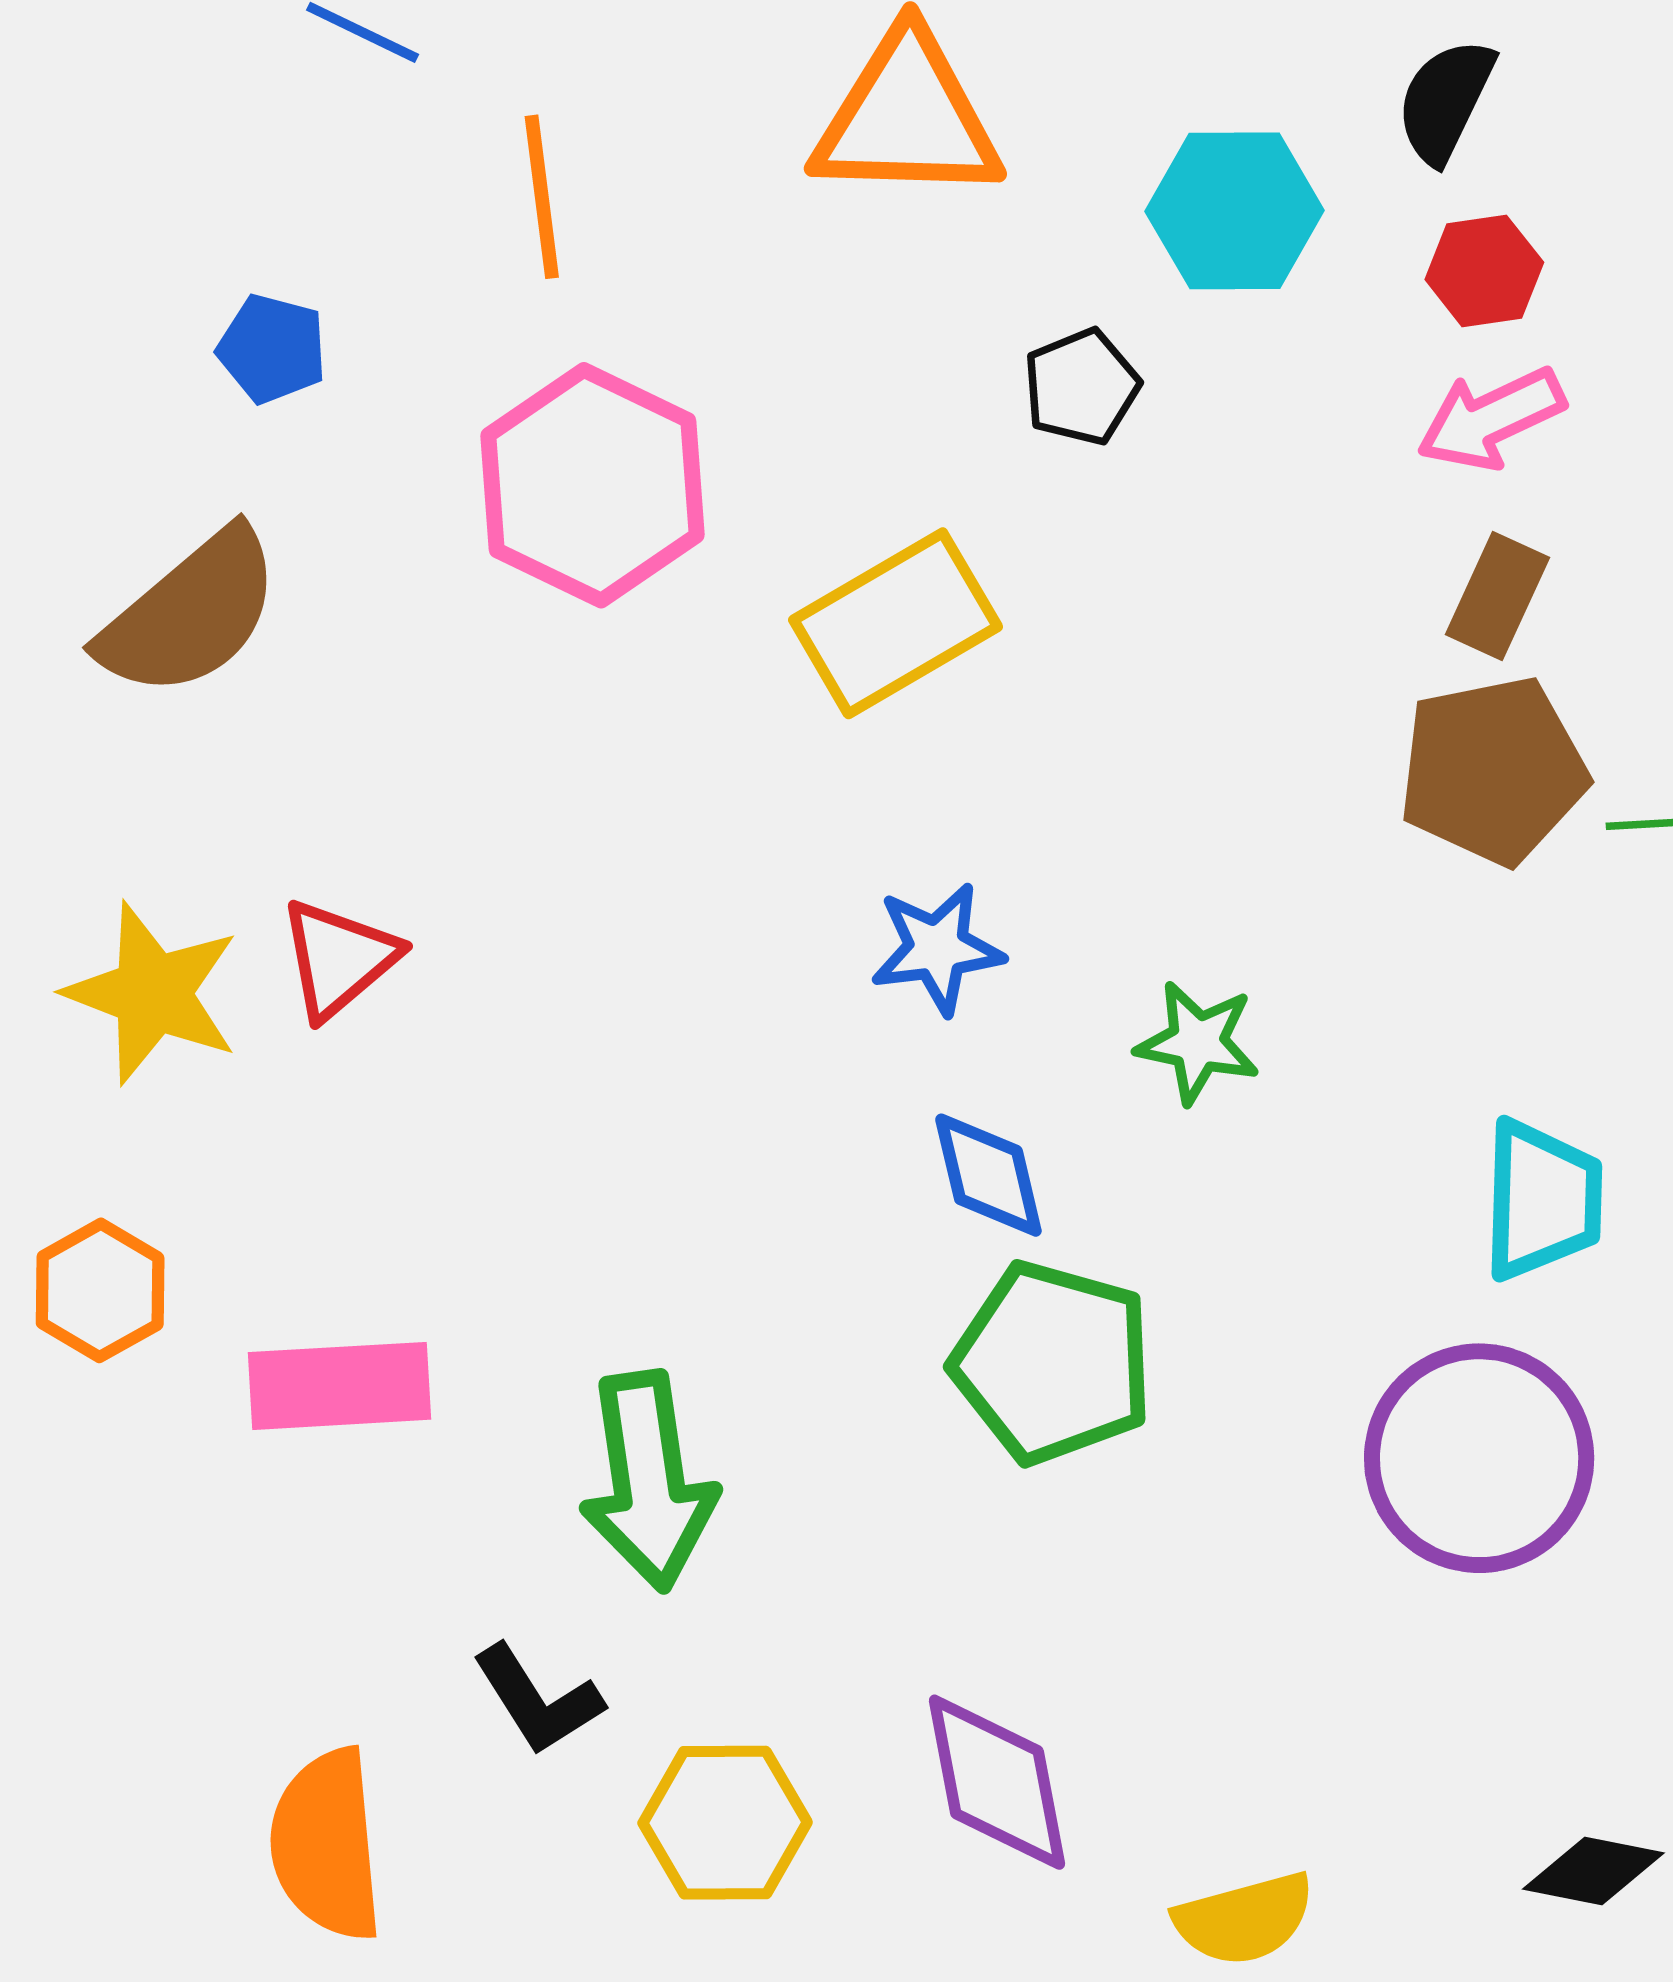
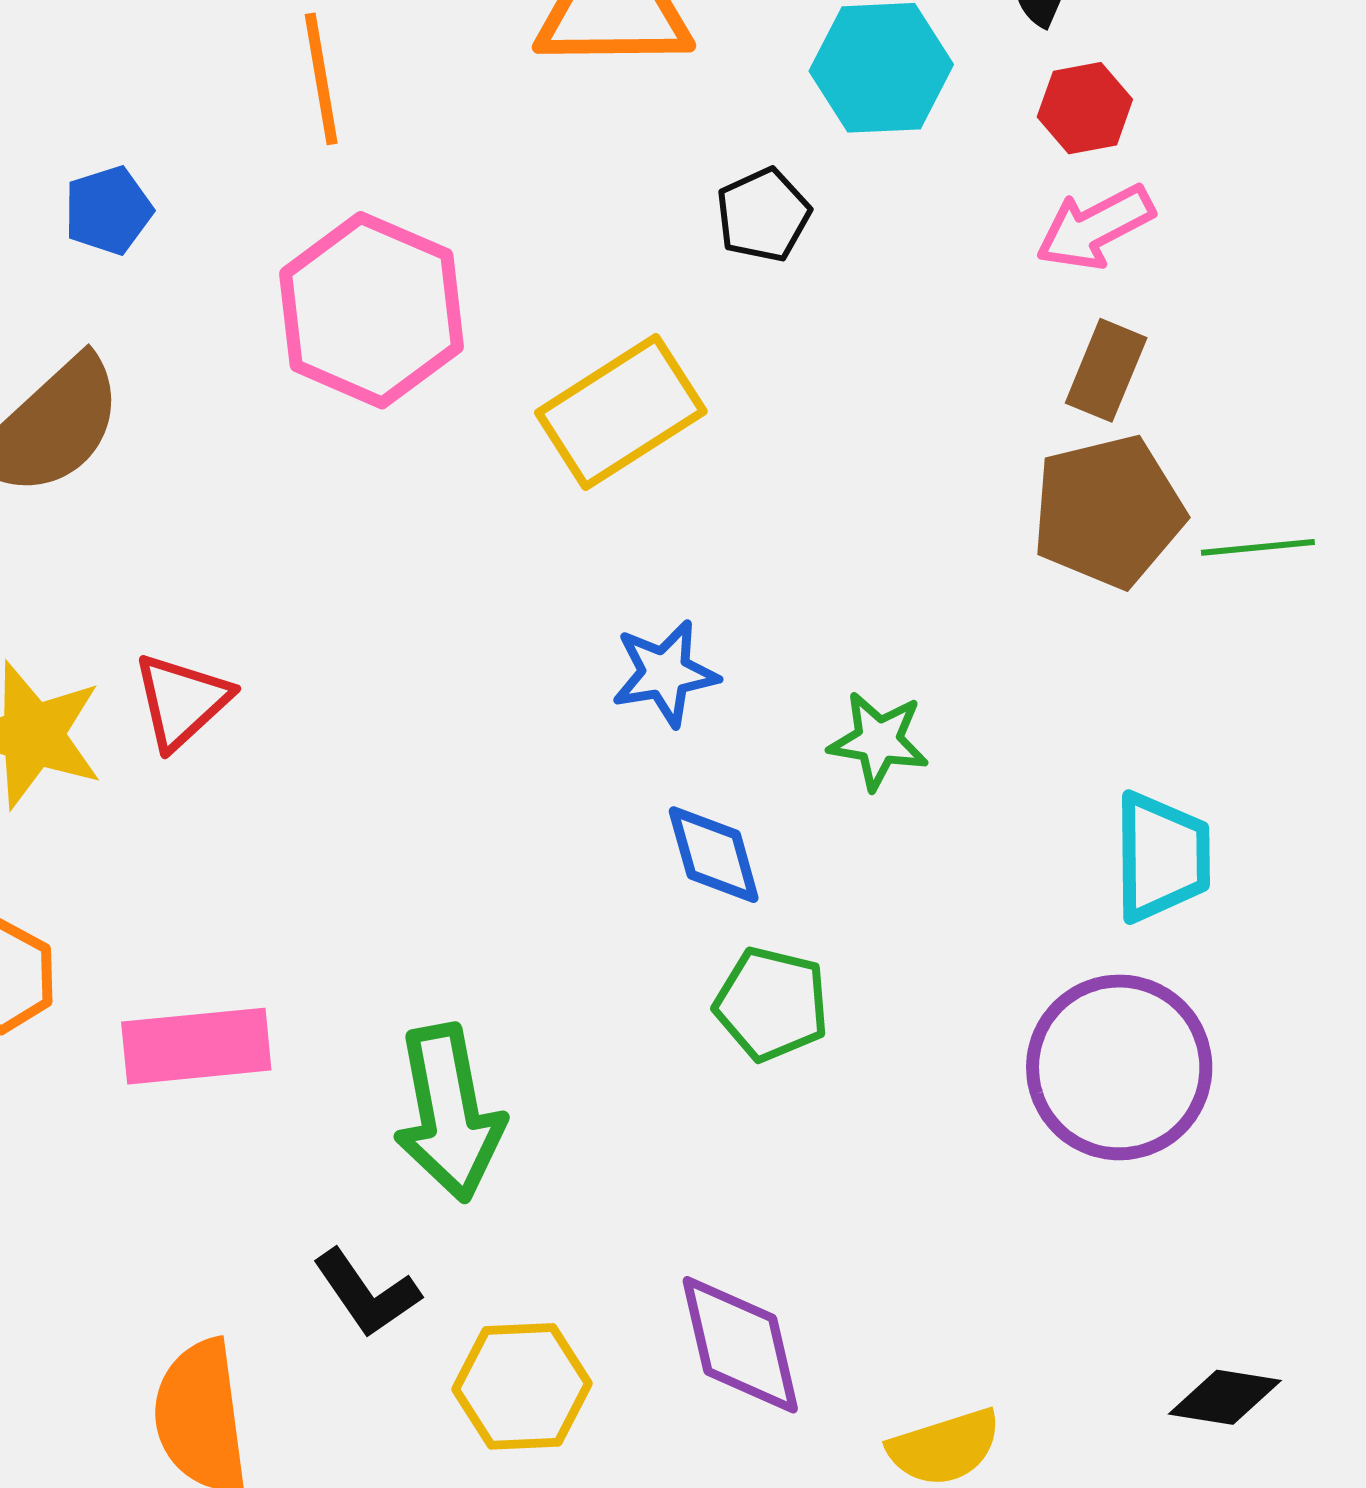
blue pentagon: (272, 349) -> (108, 210), turned -30
green pentagon: (1053, 1363) -> (772, 1004), size x0.7

